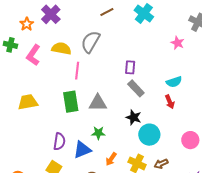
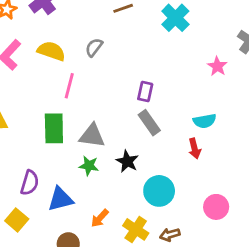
gray semicircle: (90, 42) -> (94, 47), size x0.6
black star: (134, 117) -> (127, 161), moved
green star: (98, 133) -> (89, 166), moved

